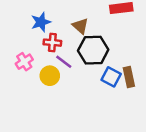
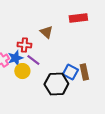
blue star: (41, 22) -> (15, 58), moved
black hexagon: (93, 50) -> (56, 84), moved

